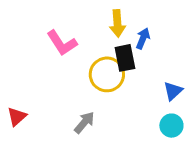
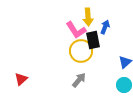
pink L-shape: (62, 43) -> (76, 30), moved
gray arrow: (84, 123) -> (79, 80), moved

